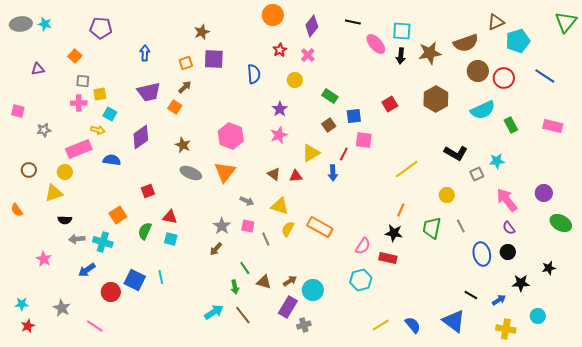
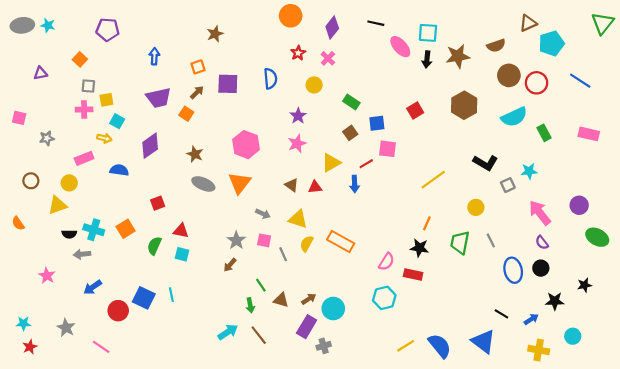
brown semicircle: (466, 43) -> (496, 46), size x0.7
purple square: (214, 59) -> (228, 84), moved
pink rectangle: (79, 149) -> (84, 158), size x0.7
red line: (344, 154) -> (366, 164), turned 32
cyan cross: (103, 242) -> (94, 230), moved
blue semicircle: (413, 325) -> (440, 346), size x1.4

